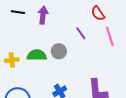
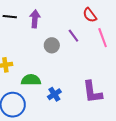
gray circle: (59, 51) -> (52, 45), moved
green semicircle: (37, 55) -> (31, 80), moved

